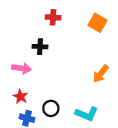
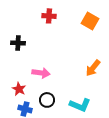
black cross: (40, 47) -> (18, 43), moved
pink arrow: (22, 68) -> (41, 73), moved

